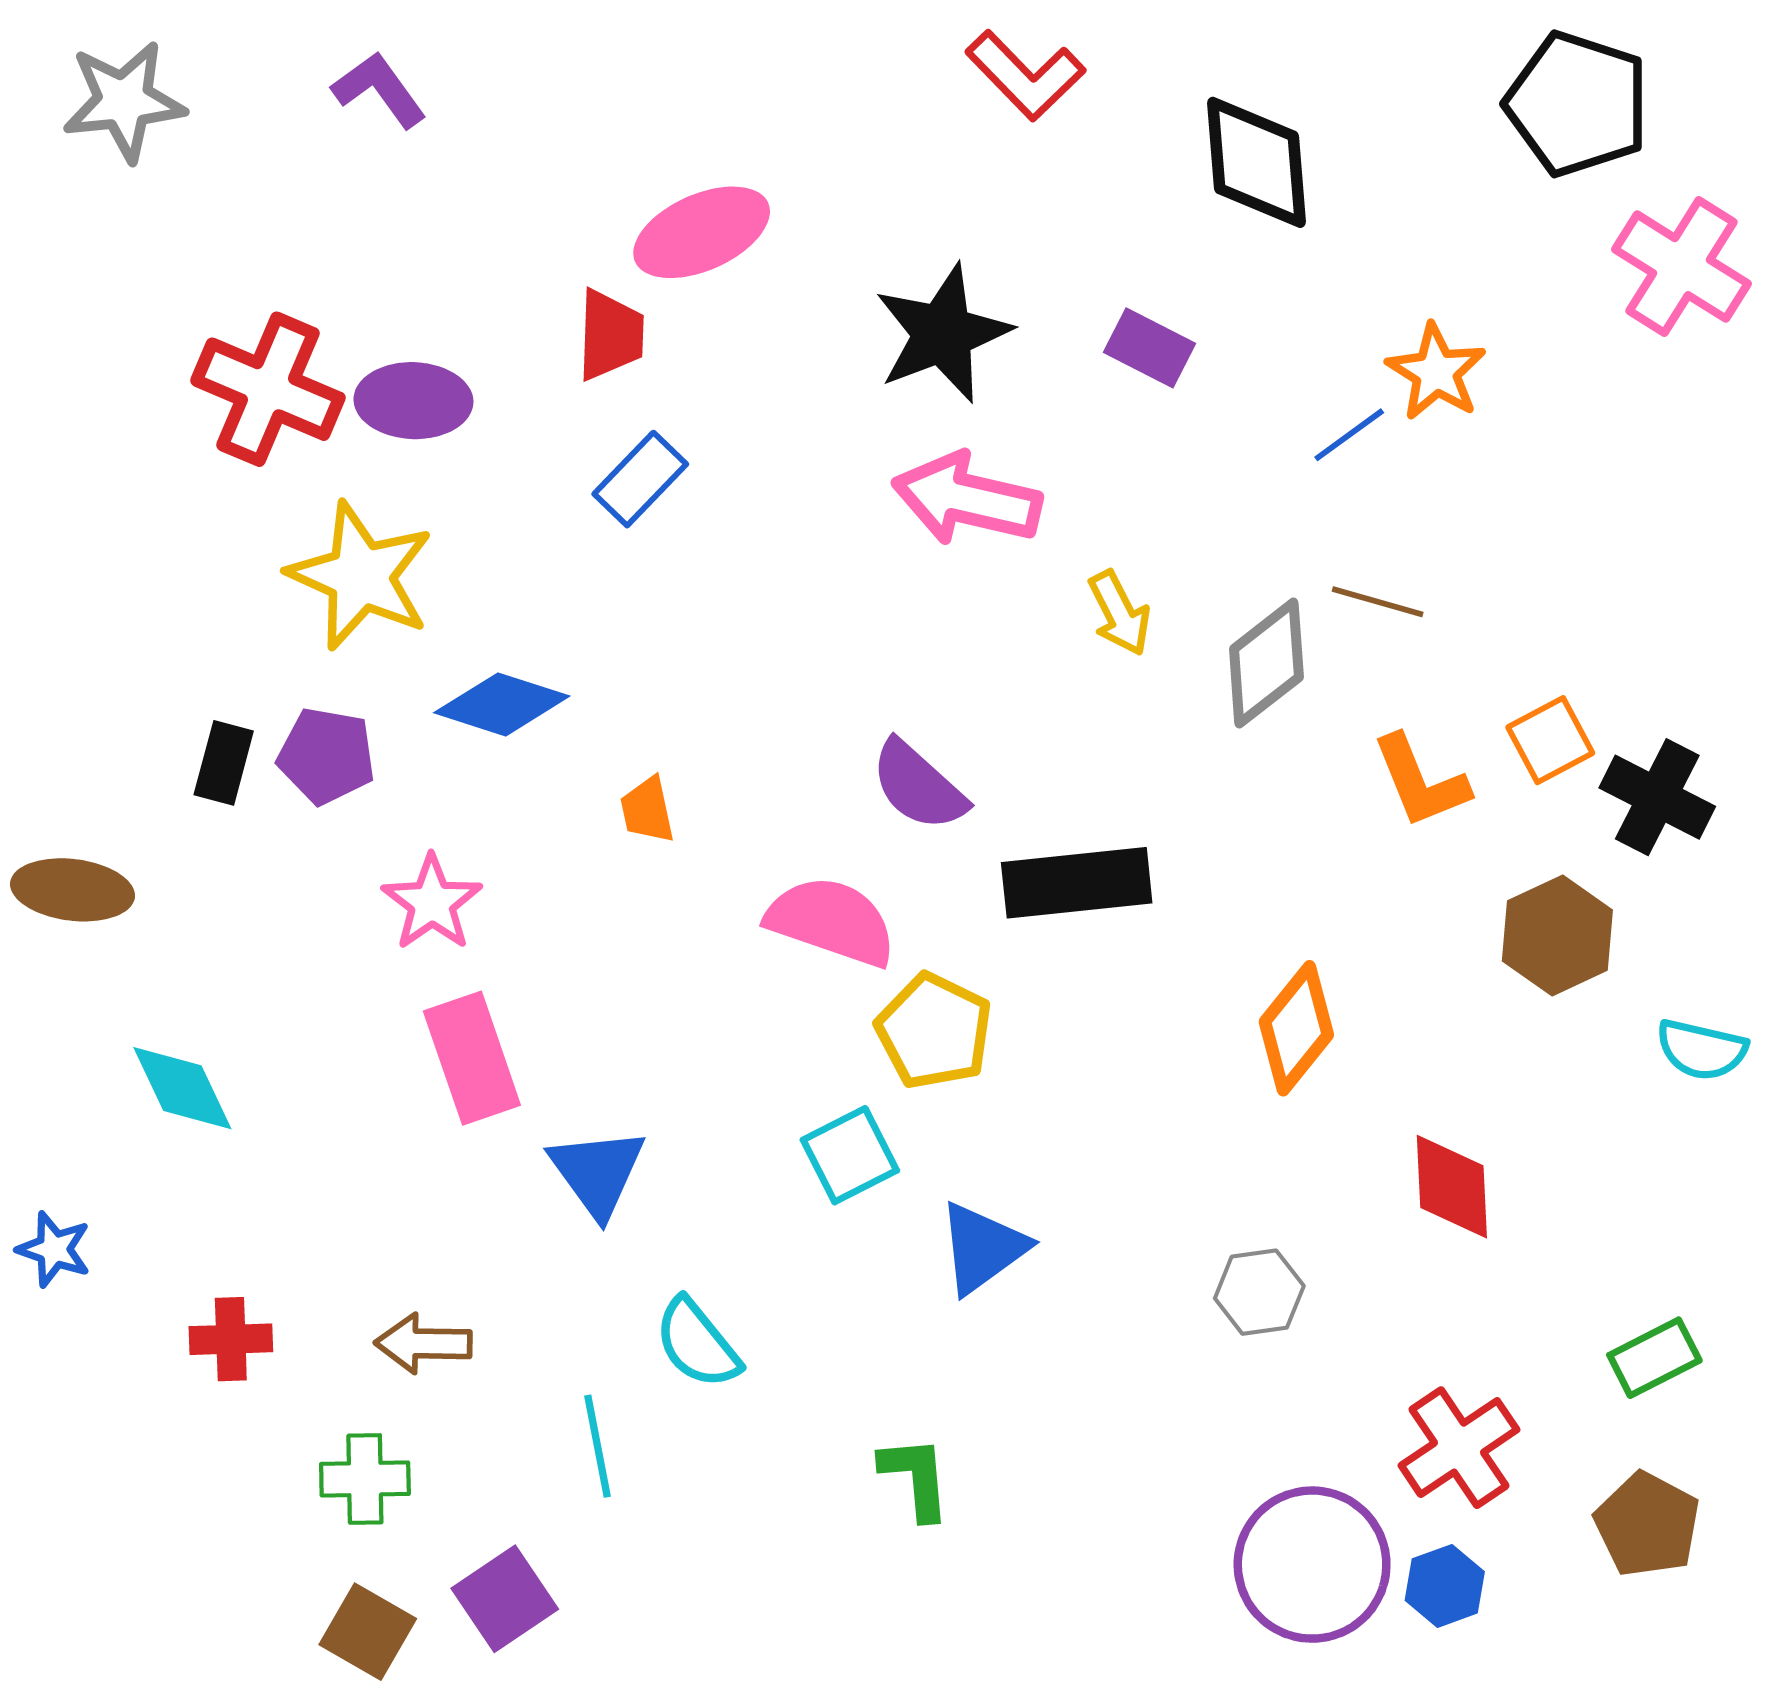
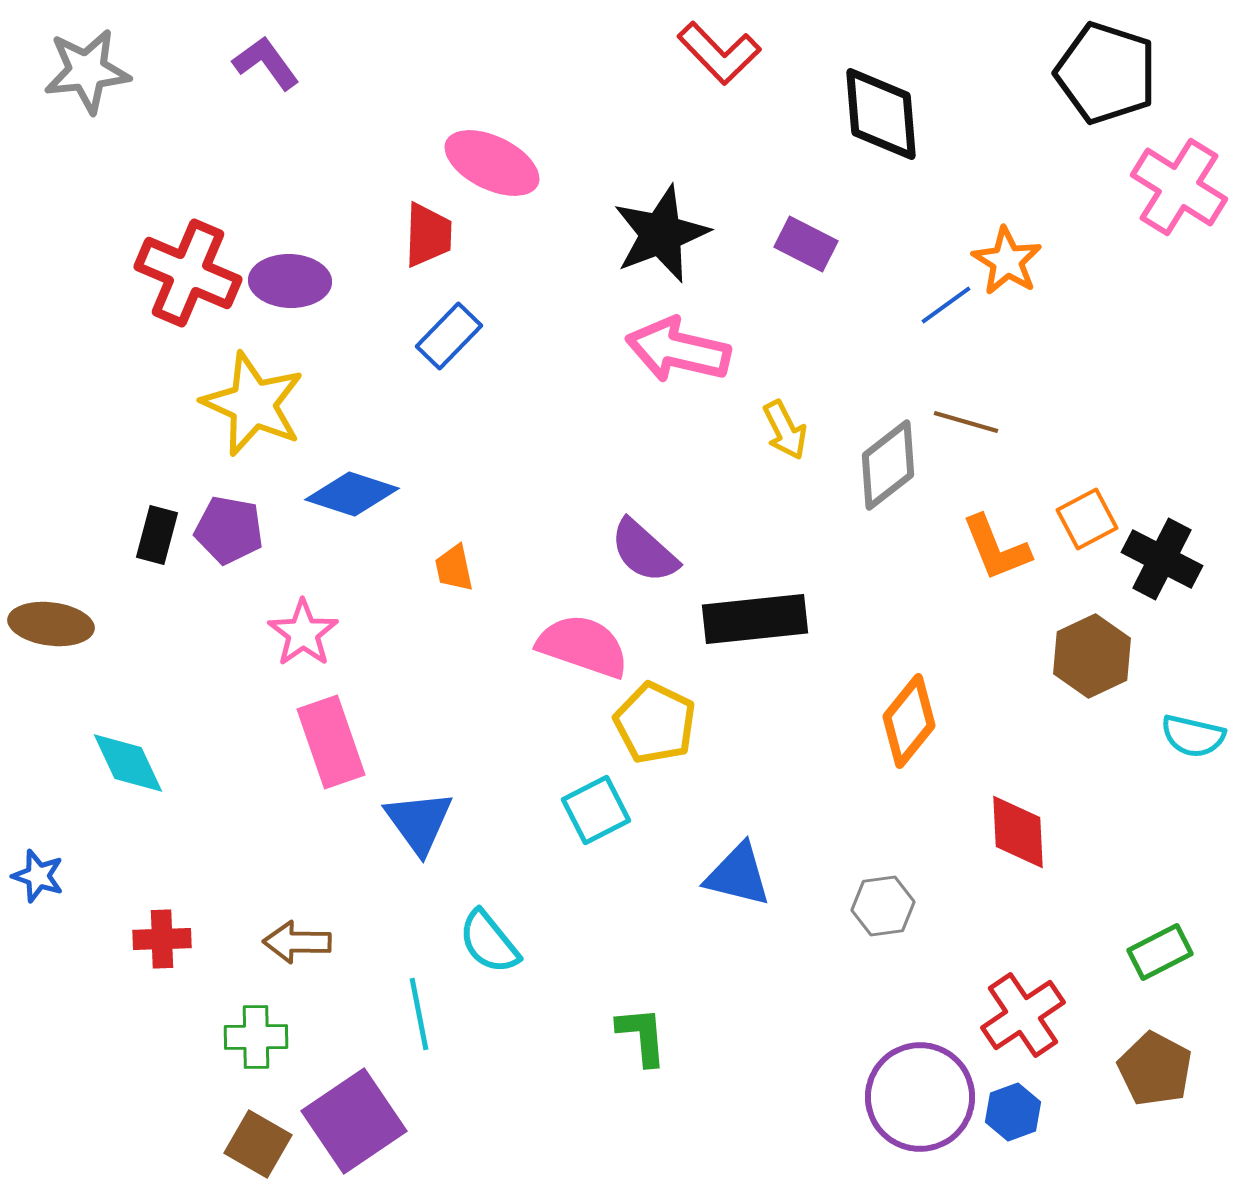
pink ellipse: (702, 232) -> (492, 163), turned 50
blue triangle: (983, 1248) -> (738, 875), moved, turned 50
purple square: (505, 1599) -> (354, 1121), size x1.4

